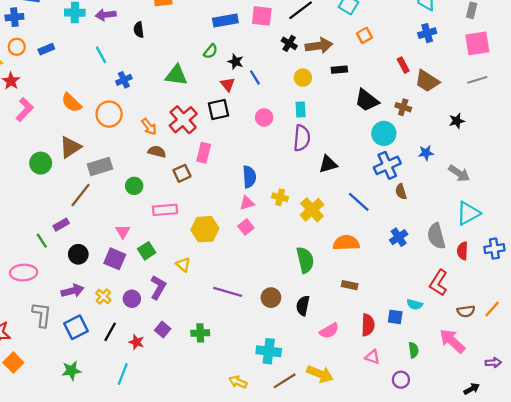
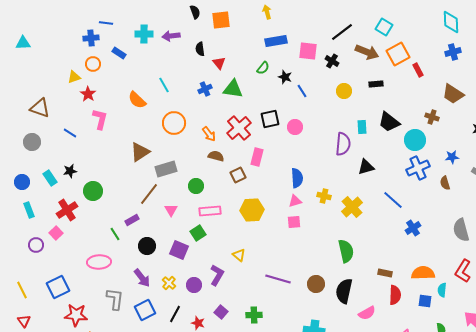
pink square: (262, 16) -> (308, 51), moved
orange square: (364, 35) -> (398, 54), size x1.6
brown arrow: (319, 46) -> (367, 52), moved, turned 30
blue rectangle: (46, 49) -> (119, 53), moved, turned 56
cyan line: (101, 55) -> (164, 85), moved
red rectangle: (403, 65) -> (418, 70), moved
blue cross: (124, 80) -> (205, 89), moved
red triangle: (228, 84) -> (219, 63), moved
black trapezoid: (367, 100) -> (389, 122), moved
orange semicircle: (71, 103) -> (137, 100), moved
pink L-shape: (25, 109) -> (100, 119), turned -30
cyan rectangle: (301, 109) -> (362, 127), moved
pink circle: (264, 117) -> (295, 127), moved
green circle: (41, 163) -> (93, 191), moved
brown semicircle: (401, 192) -> (445, 183), moved
pink rectangle: (165, 210) -> (210, 211), moved
pink square: (246, 227) -> (294, 222), turned 32
yellow hexagon: (205, 229) -> (252, 210), moved
pink triangle: (123, 231) -> (171, 210), moved
blue cross: (399, 237) -> (413, 228), moved
orange semicircle: (346, 243) -> (423, 273), moved
green square: (147, 251) -> (198, 233), moved
purple arrow: (73, 291) -> (142, 278), turned 66
cyan semicircle: (415, 304) -> (442, 290), turned 80
black semicircle: (303, 306) -> (344, 291), size x1.4
red semicircle: (368, 325) -> (395, 295), moved

